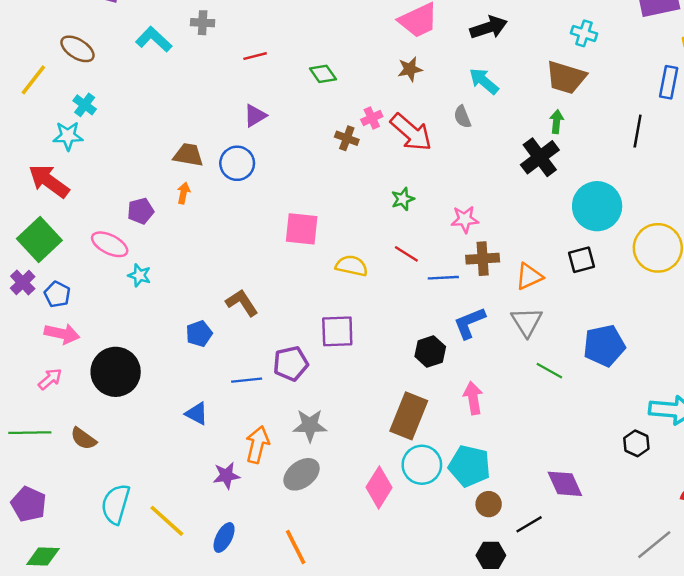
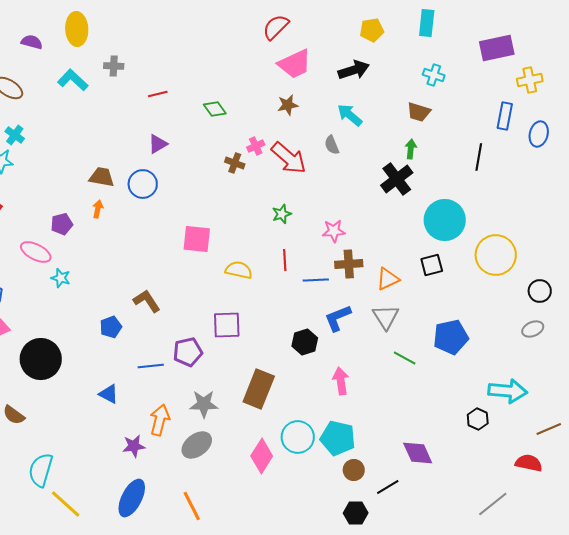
brown trapezoid: (566, 77) -> (419, 112), size x0.7
red line: (406, 254) -> (285, 260), turned 55
brown rectangle: (409, 416) -> (259, 389), moved
yellow line: (167, 521) -> (66, 504), moved
blue ellipse: (224, 537) -> (132, 498), size x1.5

